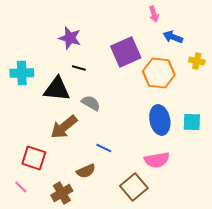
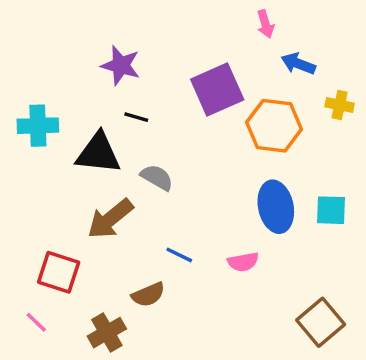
pink semicircle: (157, 160) -> (243, 262), moved, size x0.7
brown square: (134, 187) -> (321, 322), moved

